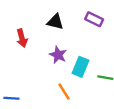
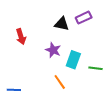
purple rectangle: (94, 19) -> (84, 18), turned -49
black triangle: (55, 22) -> (62, 24), moved

